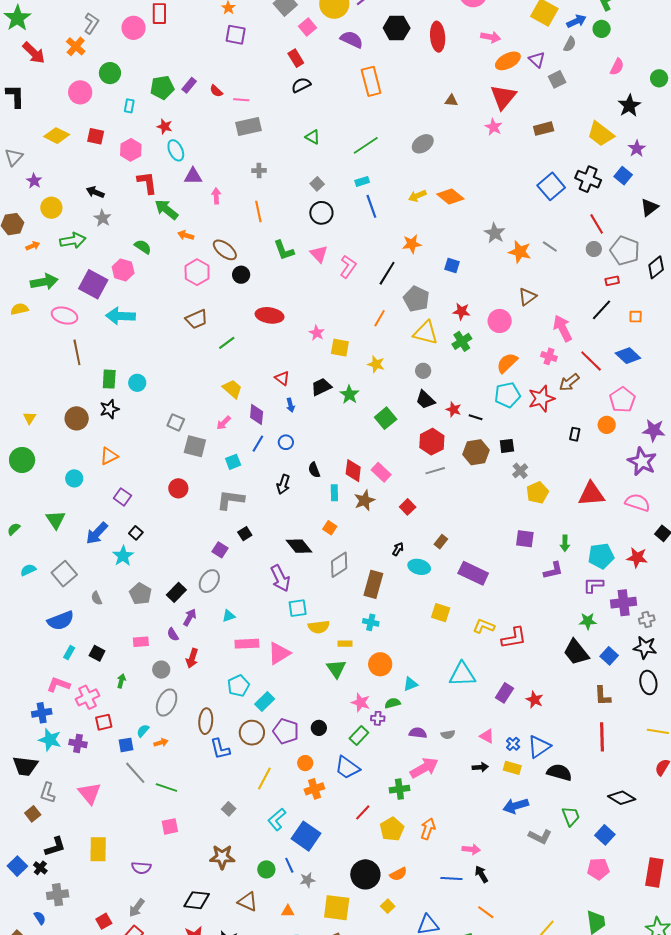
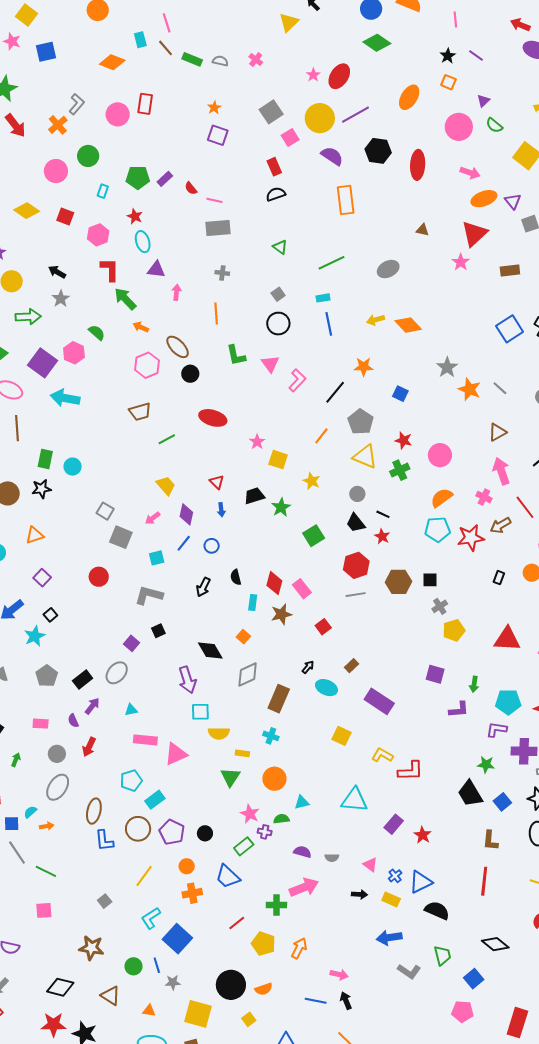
brown triangle: (527, 297) -> (497, 432), moved
black line: (476, 417) -> (383, 514), moved
yellow pentagon: (392, 829) -> (263, 944), turned -30

